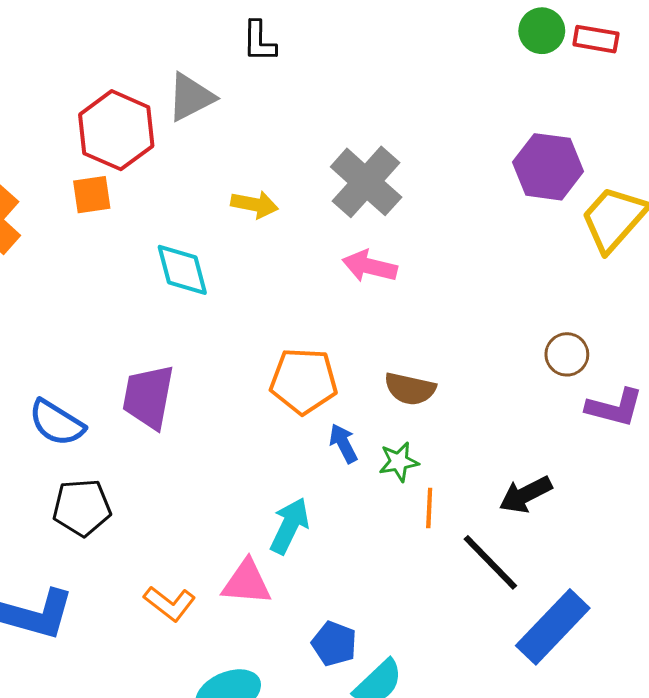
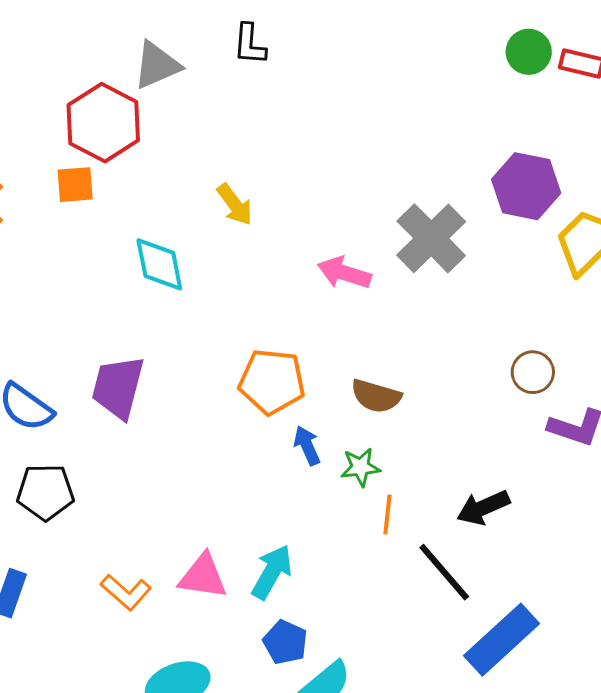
gray triangle: (191, 97) -> (157, 65), moved
gray cross: (366, 182) -> (431, 238), moved
yellow arrow: (254, 204) -> (235, 205), turned 39
cyan arrow: (290, 526) -> (272, 572), moved

